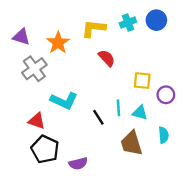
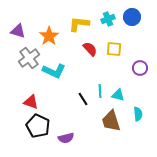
yellow square: (142, 81) -> (114, 49), moved
purple circle: (166, 95) -> (140, 68), moved
cyan L-shape: (64, 101) -> (54, 71), moved

